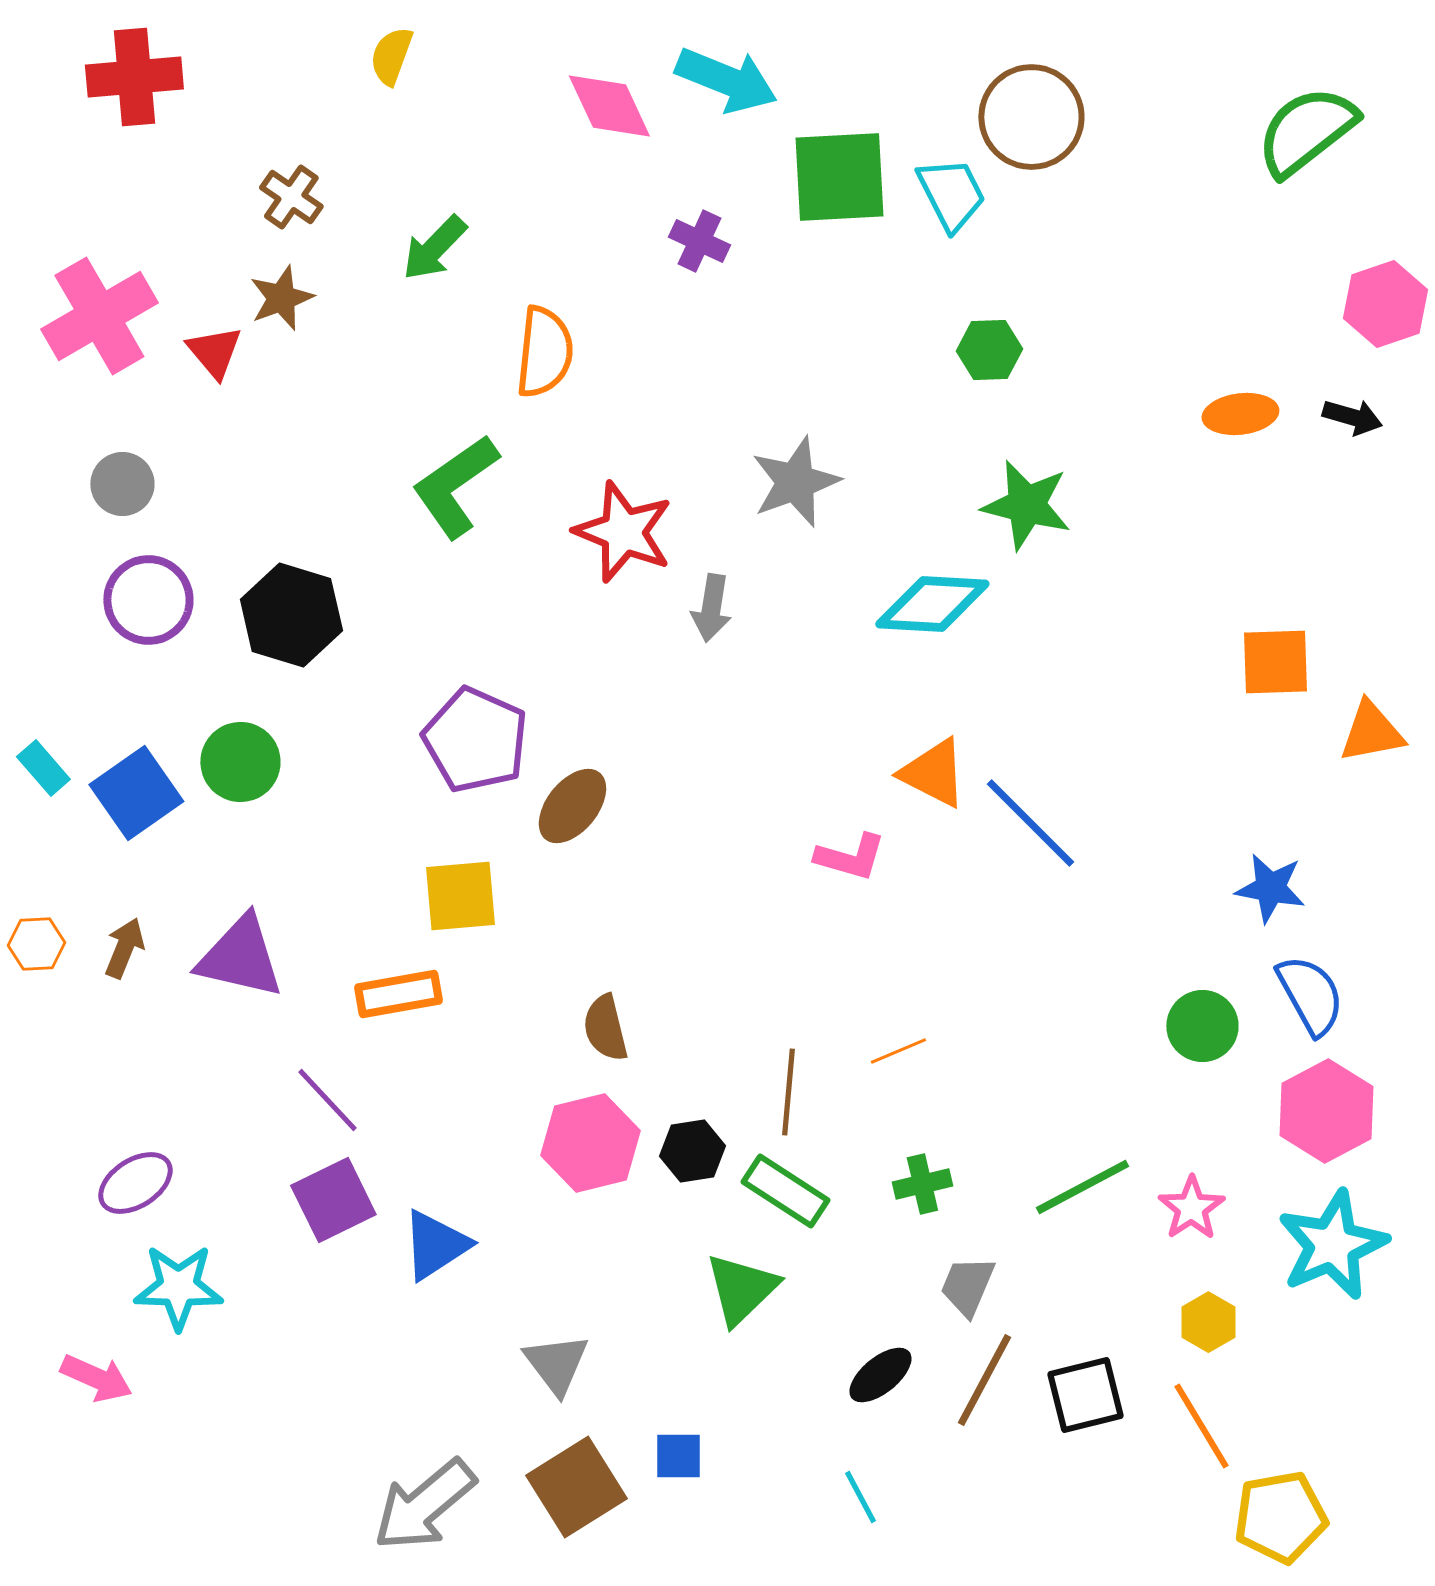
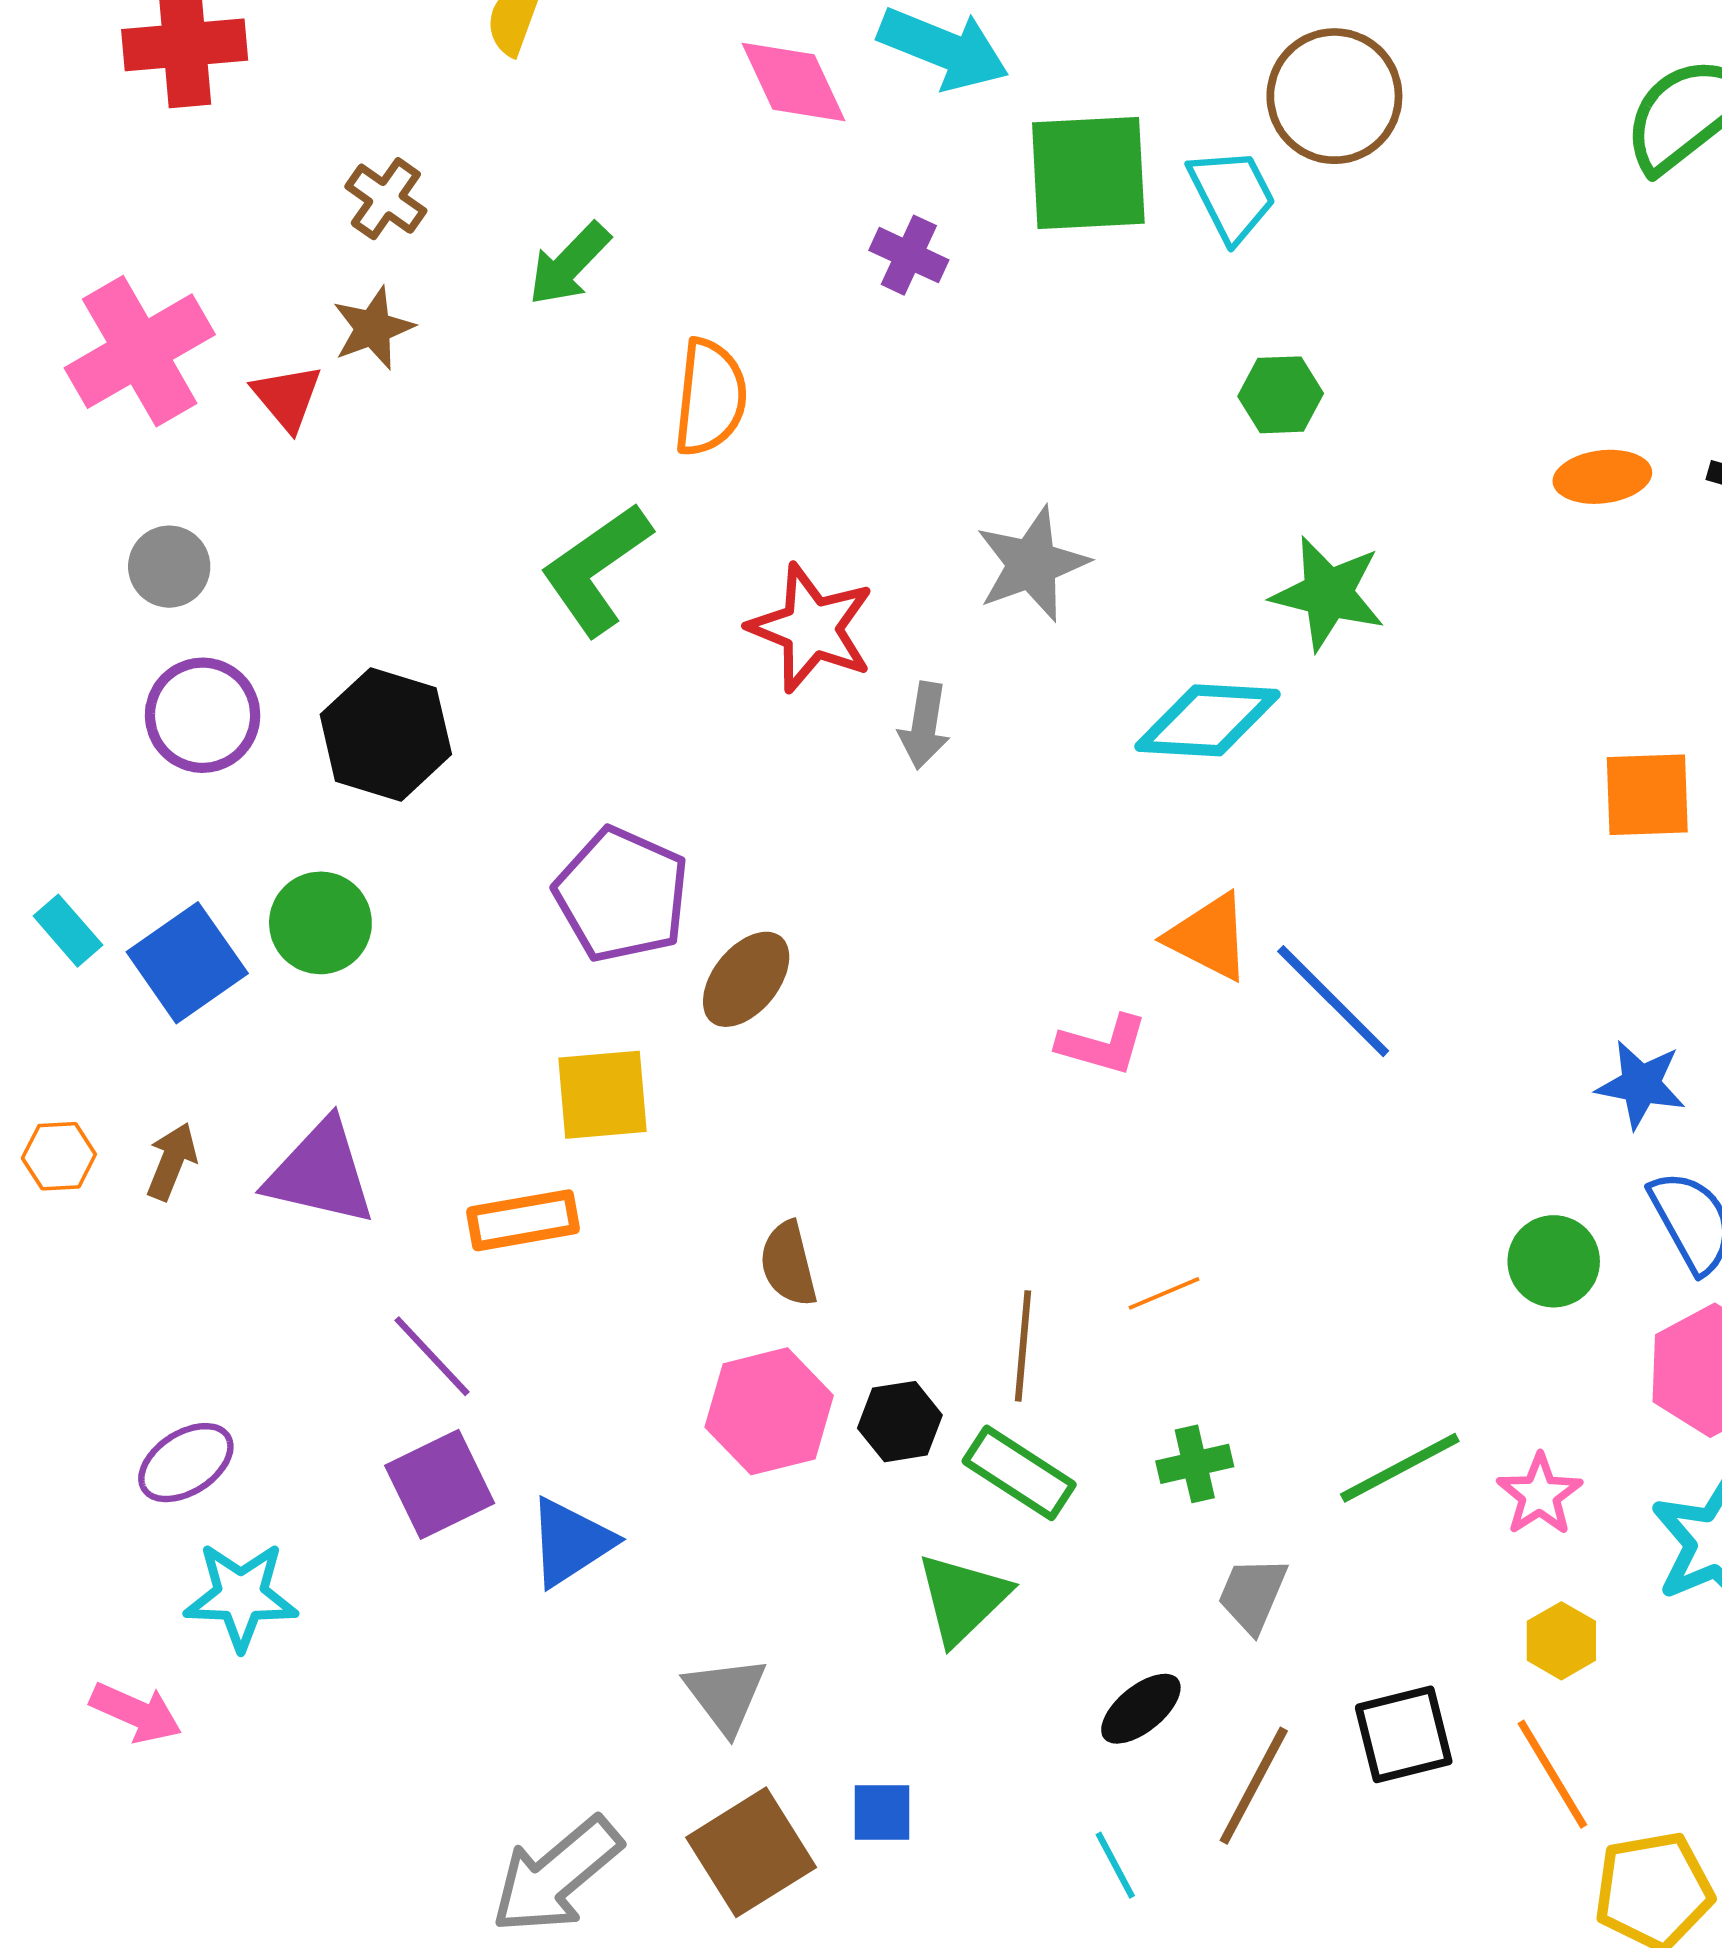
brown line: (984, 1380) -> (1254, 1786), moved

